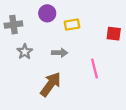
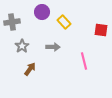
yellow rectangle: (72, 25) -> (64, 22), turned 56
brown arrow: (51, 84) -> (30, 69), moved, size x0.6

